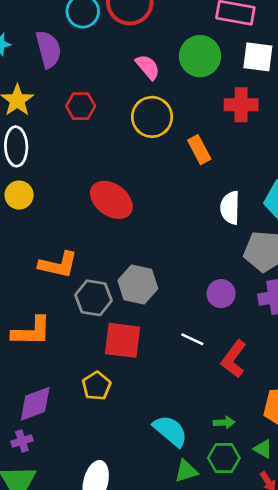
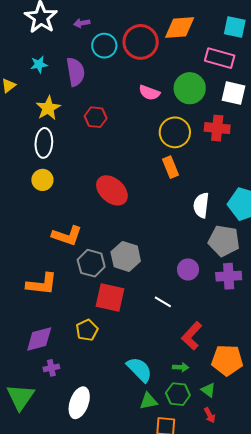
pink semicircle: (148, 67) -> (149, 93), turned 145
yellow circle: (152, 117) -> (175, 132), moved
orange rectangle: (199, 150) -> (171, 167), moved
red L-shape: (234, 359) -> (192, 336), moved
purple cross: (22, 441) -> (51, 368), moved

